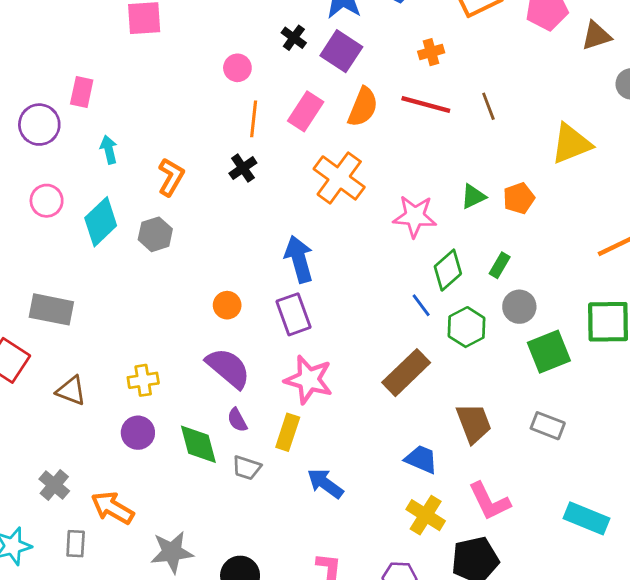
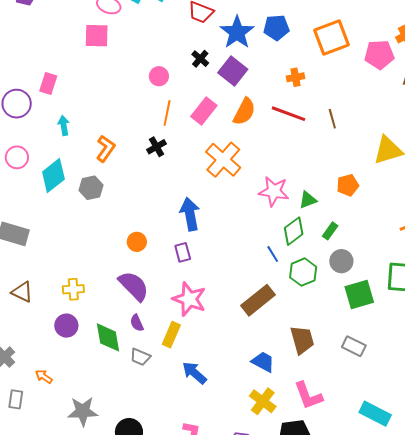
green triangle: (473, 196) -> (308, 200), moved
purple rectangle: (293, 314) -> (183, 252), size x0.7
orange arrow: (112, 508) -> (44, 377), size x0.6

